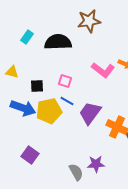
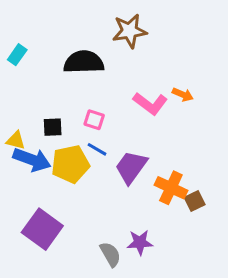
cyan rectangle: (27, 37) -> (17, 55), moved
yellow triangle: (12, 72) -> (16, 140), moved
purple square: (30, 155) -> (42, 229), size x1.5

